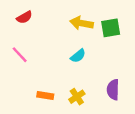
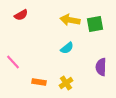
pink line: (20, 55) -> (13, 62), moved
purple semicircle: (113, 90) -> (101, 67), moved

